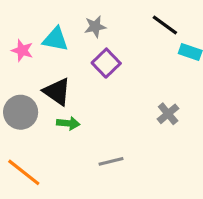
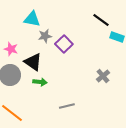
gray star: (95, 27) -> (45, 36), moved
cyan triangle: (55, 39) -> (32, 19), moved
pink star: (22, 50) -> (11, 49), moved

